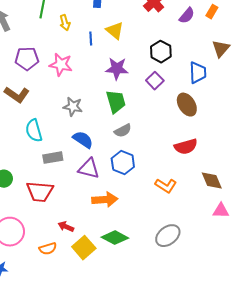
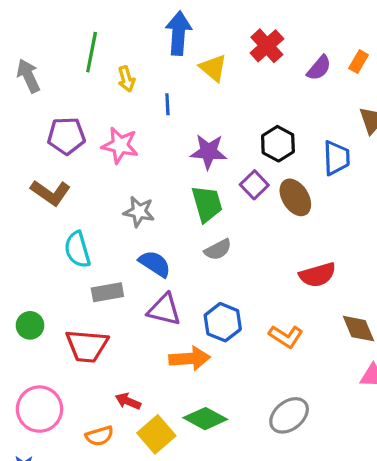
yellow triangle: (115, 31) -> (213, 68), moved
black hexagon: (161, 52) -> (278, 144), moved
purple square: (155, 81) -> (254, 185), moved
brown ellipse: (187, 105) -> (295, 197), moved
blue hexagon: (123, 163) -> (223, 322), moved

